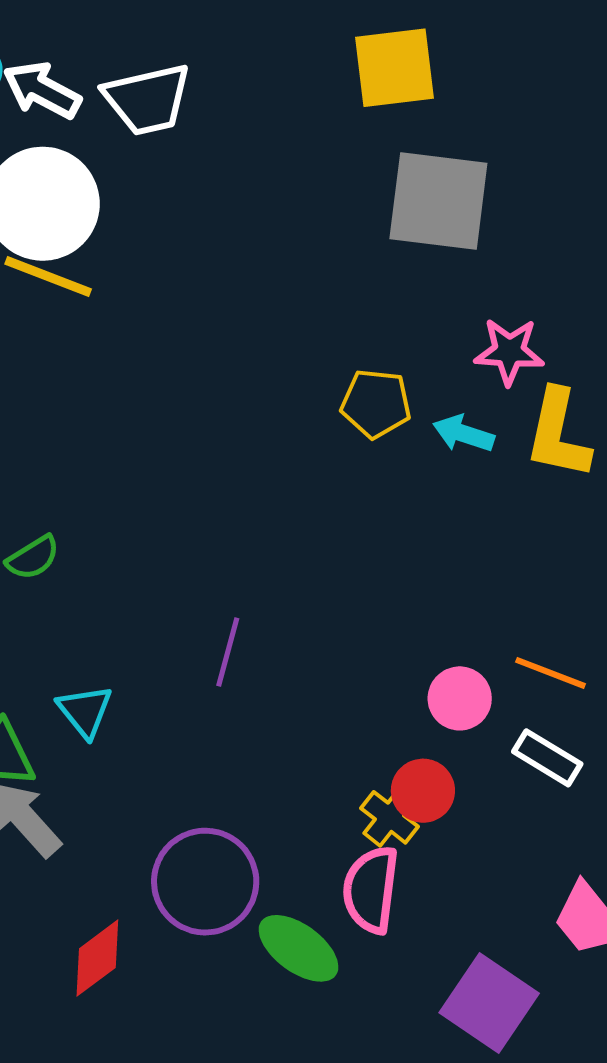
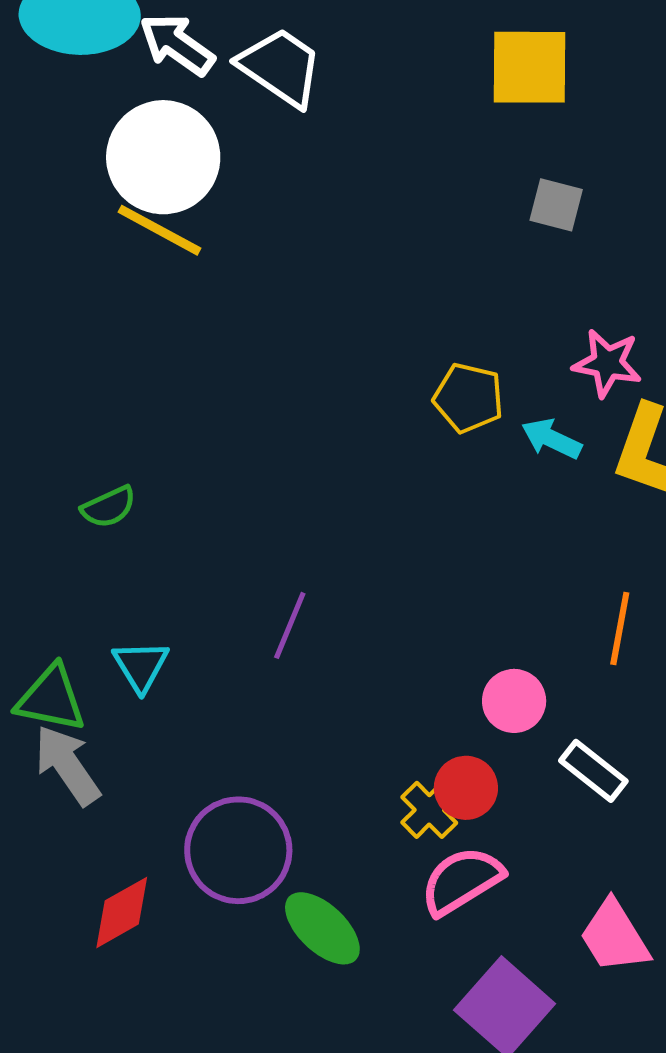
white trapezoid: (147, 99) -> (280, 67), turned -140
gray square: (438, 201) -> (556, 205), size x0.5
orange line: (551, 673) -> (620, 629), moved, turned 72
pink semicircle: (371, 890) -> (462, 881), moved, turned 44

